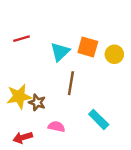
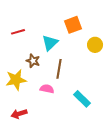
orange square: (88, 47) -> (73, 25), moved, turned -36
brown star: (37, 103) -> (33, 61), moved
pink semicircle: (56, 127) -> (47, 89), moved

